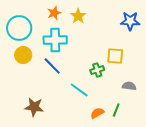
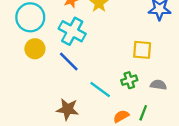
cyan cross: (55, 40) -> (72, 31), turned 30
green cross: (97, 70) -> (129, 80), moved
brown star: (34, 107) -> (68, 109), moved

